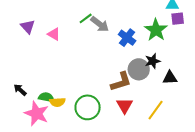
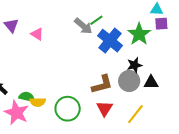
green line: (86, 18) -> (96, 20), moved
blue cross: (127, 38) -> (110, 41), size x1.4
gray circle: (139, 69) -> (129, 81), moved

